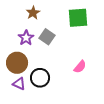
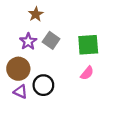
green square: (78, 18) -> (88, 45), moved

